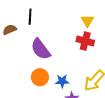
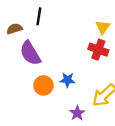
purple semicircle: (41, 49) -> (30, 53), moved
blue star: (62, 81) -> (67, 80), moved

